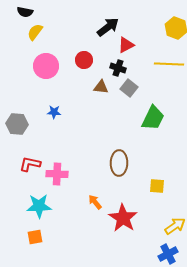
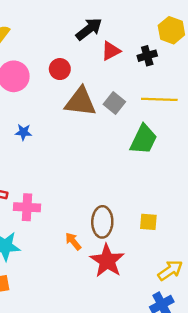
yellow line: (169, 64) -> (159, 99), moved
black cross: (118, 68) -> (147, 56), moved, turned -35
brown triangle: (101, 87) -> (80, 102), size x1.8
brown ellipse: (119, 163) -> (102, 222), moved

